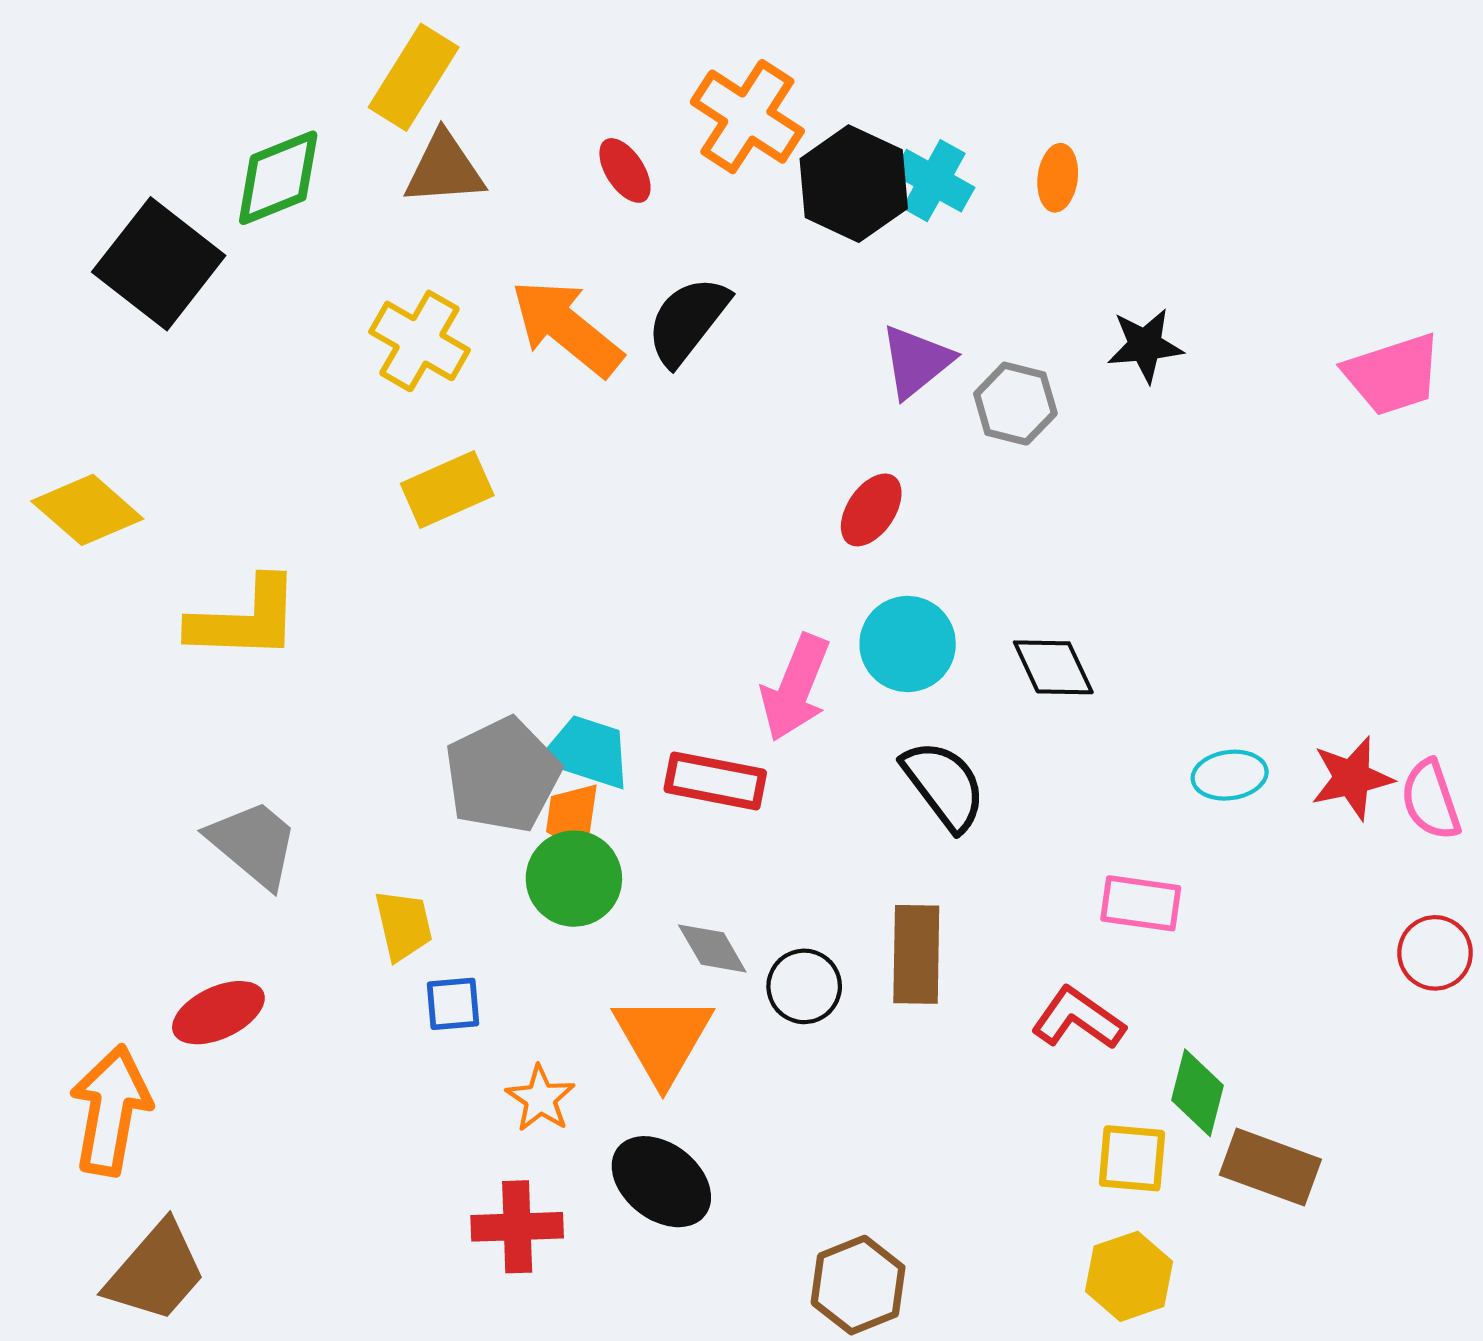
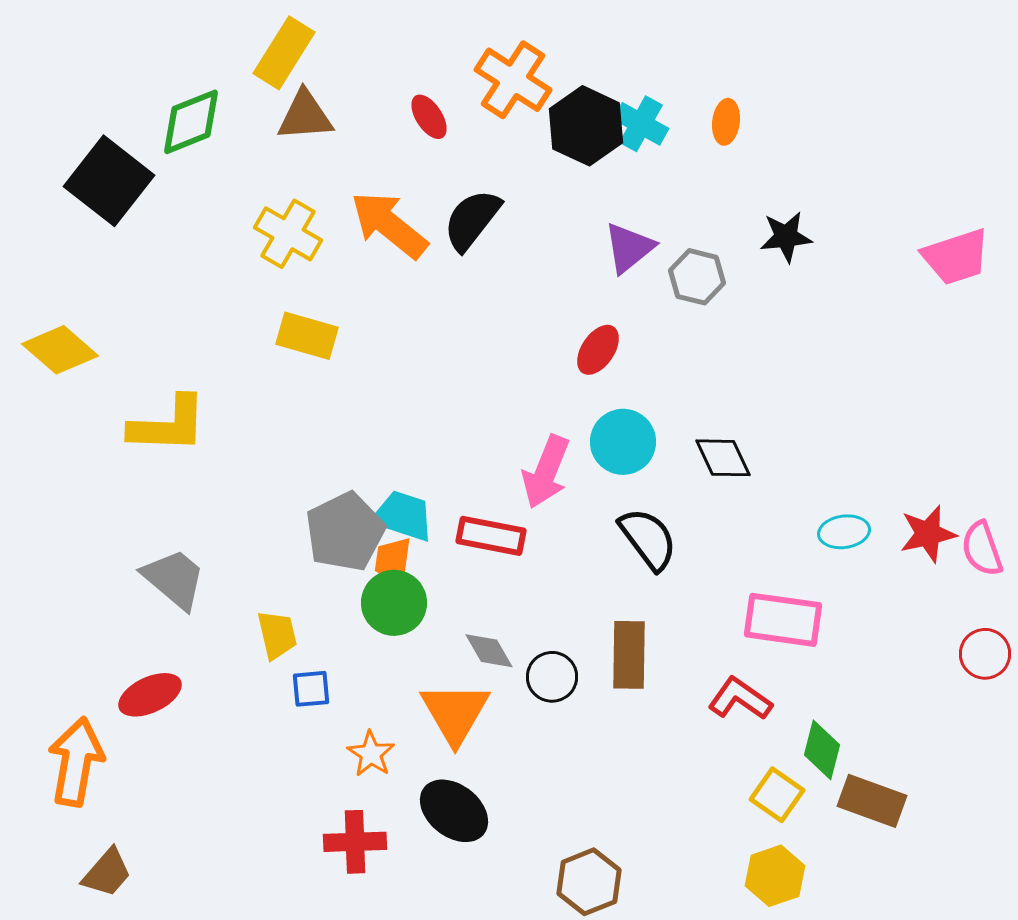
yellow rectangle: (447, 490) -> (307, 336), turned 40
pink rectangle: (1141, 903) -> (783, 620), size x1.4
yellow square: (1132, 1158) -> (777, 795), turned 30
brown trapezoid: (156, 1272) -> (107, 873), size x0.7

